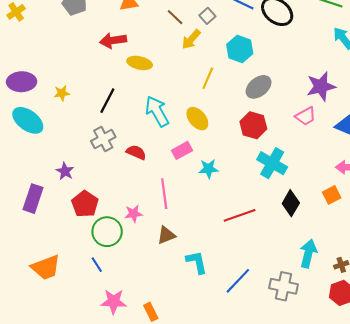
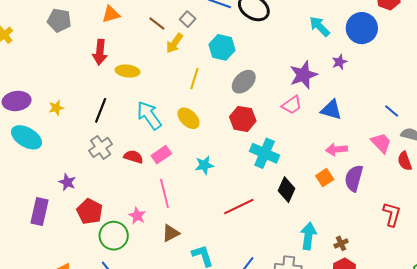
red arrow: (113, 40) -> (100, 52), turned -70
pink rectangle: (182, 150) -> (161, 155), moved
pink star: (134, 214) -> (137, 216), turned -30

